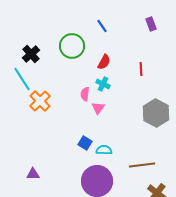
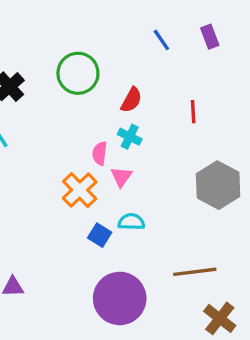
blue line: (102, 26) -> (161, 40), moved
orange cross: (40, 101) -> (80, 190), moved
cyan semicircle: (104, 150) -> (131, 222), moved

